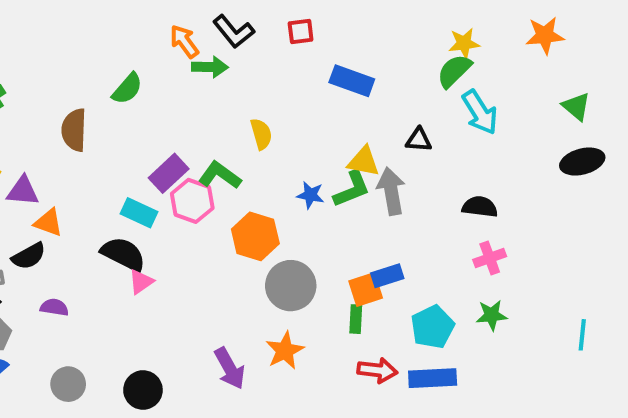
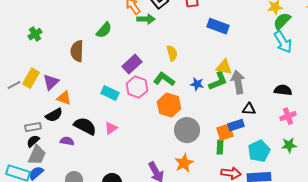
green semicircle: (454, 71) -> (282, 21), moved
black triangle: (419, 140) -> (249, 109), moved
purple rectangle: (169, 173) -> (132, 64), moved
green L-shape: (220, 175) -> (164, 79), moved
purple triangle: (23, 191) -> (51, 82), turned -48
black semicircle: (123, 254) -> (85, 126), moved

